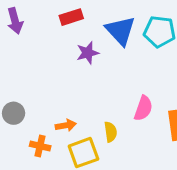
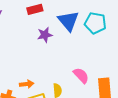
pink semicircle: (143, 108) -> (81, 75), turned -66

